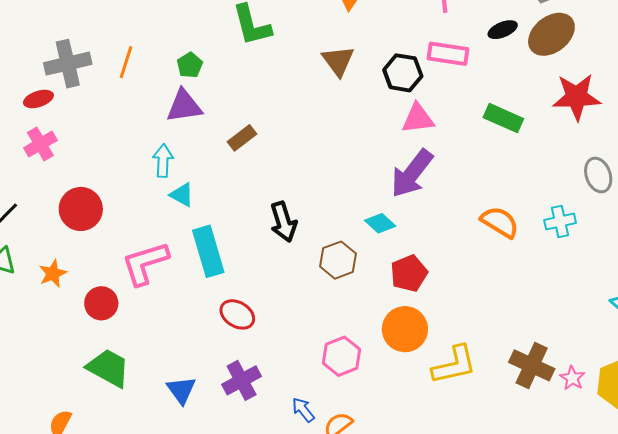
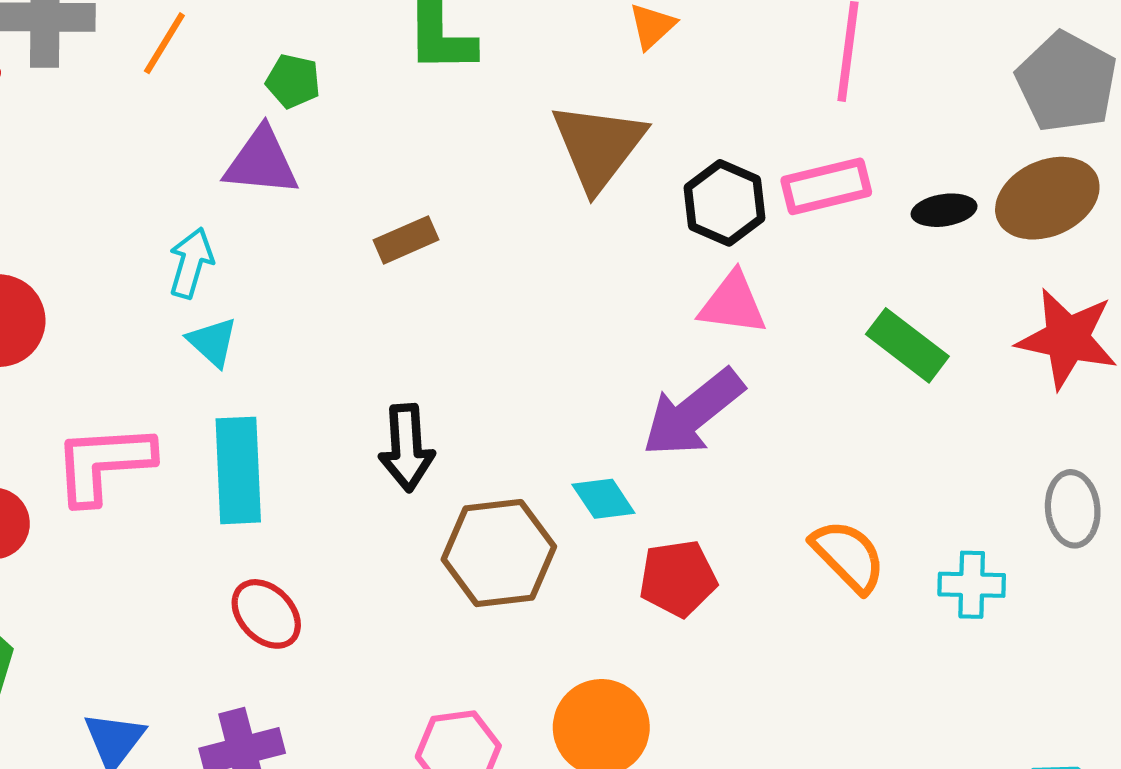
black ellipse: (503, 30) -> (944, 210), moved
pink rectangle: (448, 54) -> (826, 186), turned -36
brown triangle: (338, 61) -> (598, 146), size x1.4
green pentagon: (190, 65) -> (293, 81), turned 30
brown rectangle: (242, 138) -> (406, 240), moved
brown hexagon: (338, 260) -> (499, 553), size x1.4
red pentagon: (409, 273) -> (678, 578), moved

